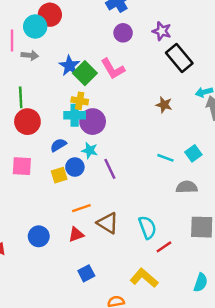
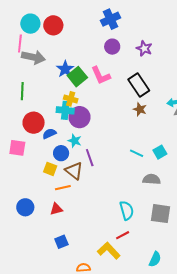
cyan circle: (35, 26) -> (30, 24), moved
gray arrow: (30, 55) -> (33, 57), size x1.6
black rectangle: (179, 58) -> (139, 85), moved
red circle: (27, 122) -> (34, 123), moved
yellow square: (59, 175) -> (50, 169), moved, turned 32
brown triangle: (108, 223) -> (74, 171), moved
cyan semicircle: (147, 227) -> (127, 210), moved
red line: (164, 247) -> (123, 235), moved

